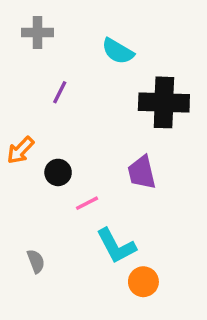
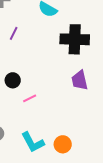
purple trapezoid: (142, 172) -> (80, 80), moved
cyan L-shape: (116, 246) -> (33, 142), moved

